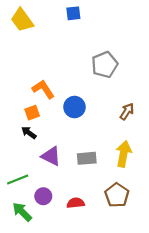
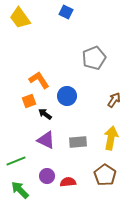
blue square: (73, 13) -> (66, 12), turned 32
black arrow: (29, 133) -> (45, 114), moved
purple circle: (43, 196) -> (47, 176), moved

